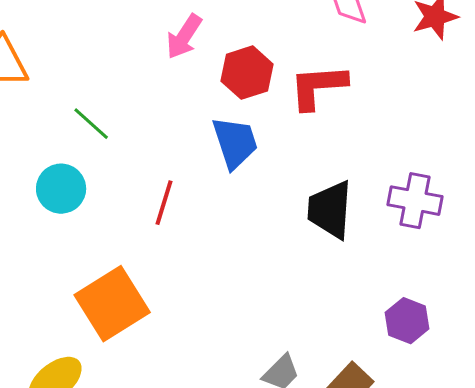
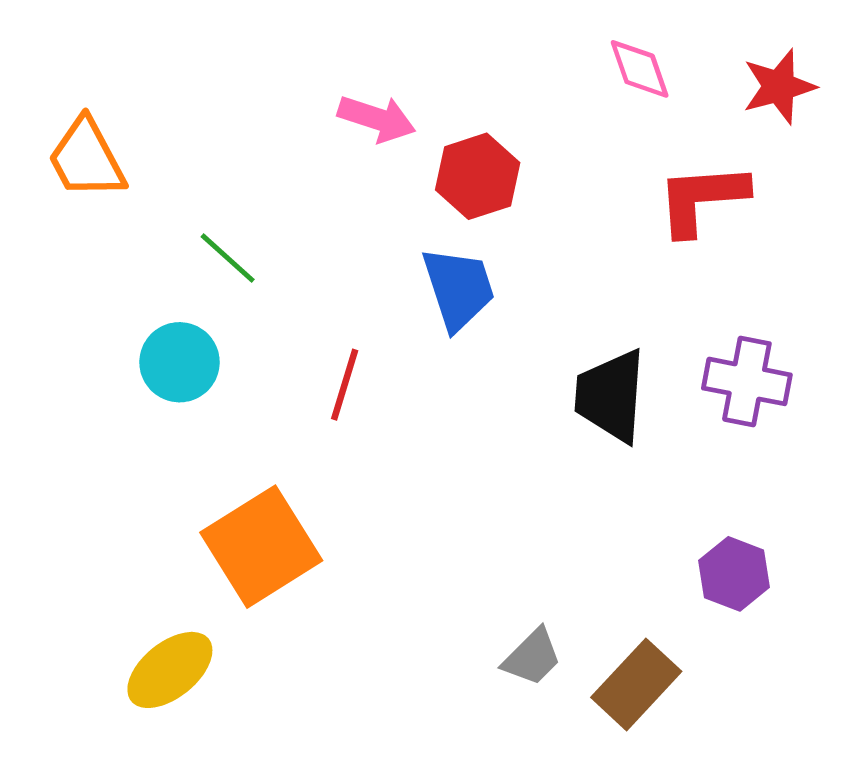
pink arrow: (184, 37) -> (377, 119), turned -105
red L-shape: (318, 87) -> (702, 199), moved

